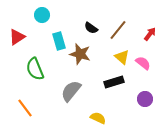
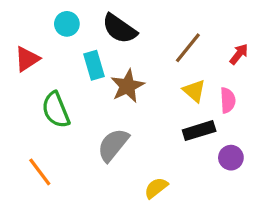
black semicircle: (91, 28) -> (119, 29), moved, size x1.6
brown star: (80, 54) -> (127, 86), turned 30
pink semicircle: (143, 63) -> (228, 100), turned 49
black rectangle: (114, 82) -> (199, 131), moved
yellow semicircle: (98, 118) -> (156, 188), turned -63

